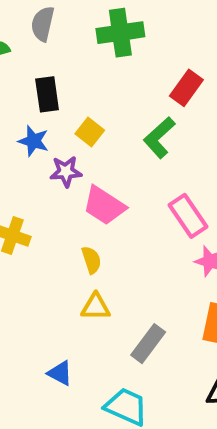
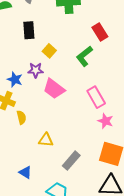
red rectangle: (186, 88) -> (100, 32), turned -72
blue star: (33, 141) -> (15, 79), moved
yellow semicircle: (91, 260) -> (21, 117), moved

